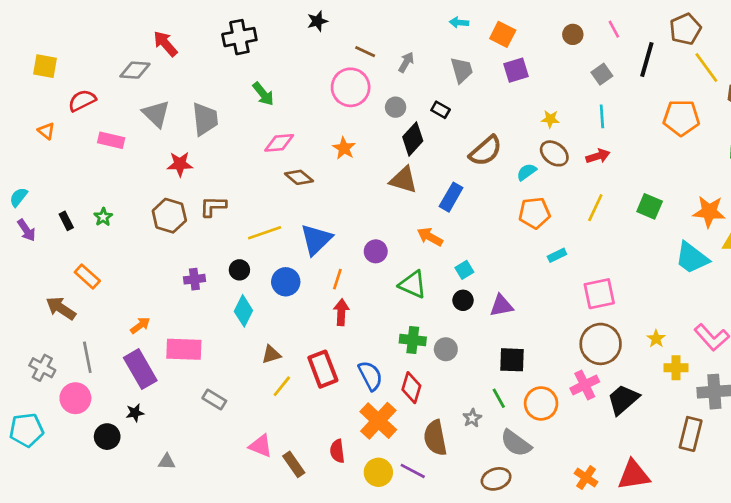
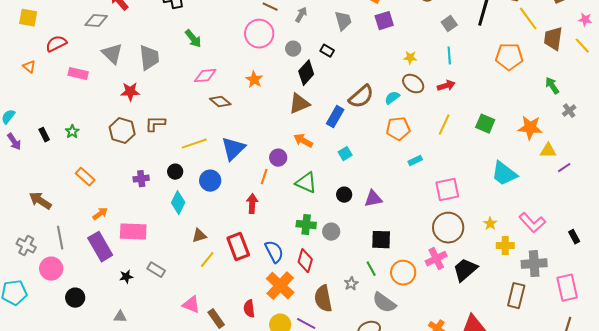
brown semicircle: (486, 151) -> (361, 97), moved
brown triangle: (403, 180) -> (299, 104), turned -40
orange arrow: (430, 237) -> (303, 141), moved
cyan trapezoid: (692, 258) -> (504, 174), moved
cyan square: (464, 270) -> (345, 154), moved
orange rectangle: (87, 276) -> (85, 177), moved
orange line: (337, 279) -> (264, 177), moved
black star: (135, 413) -> (126, 277), moved

